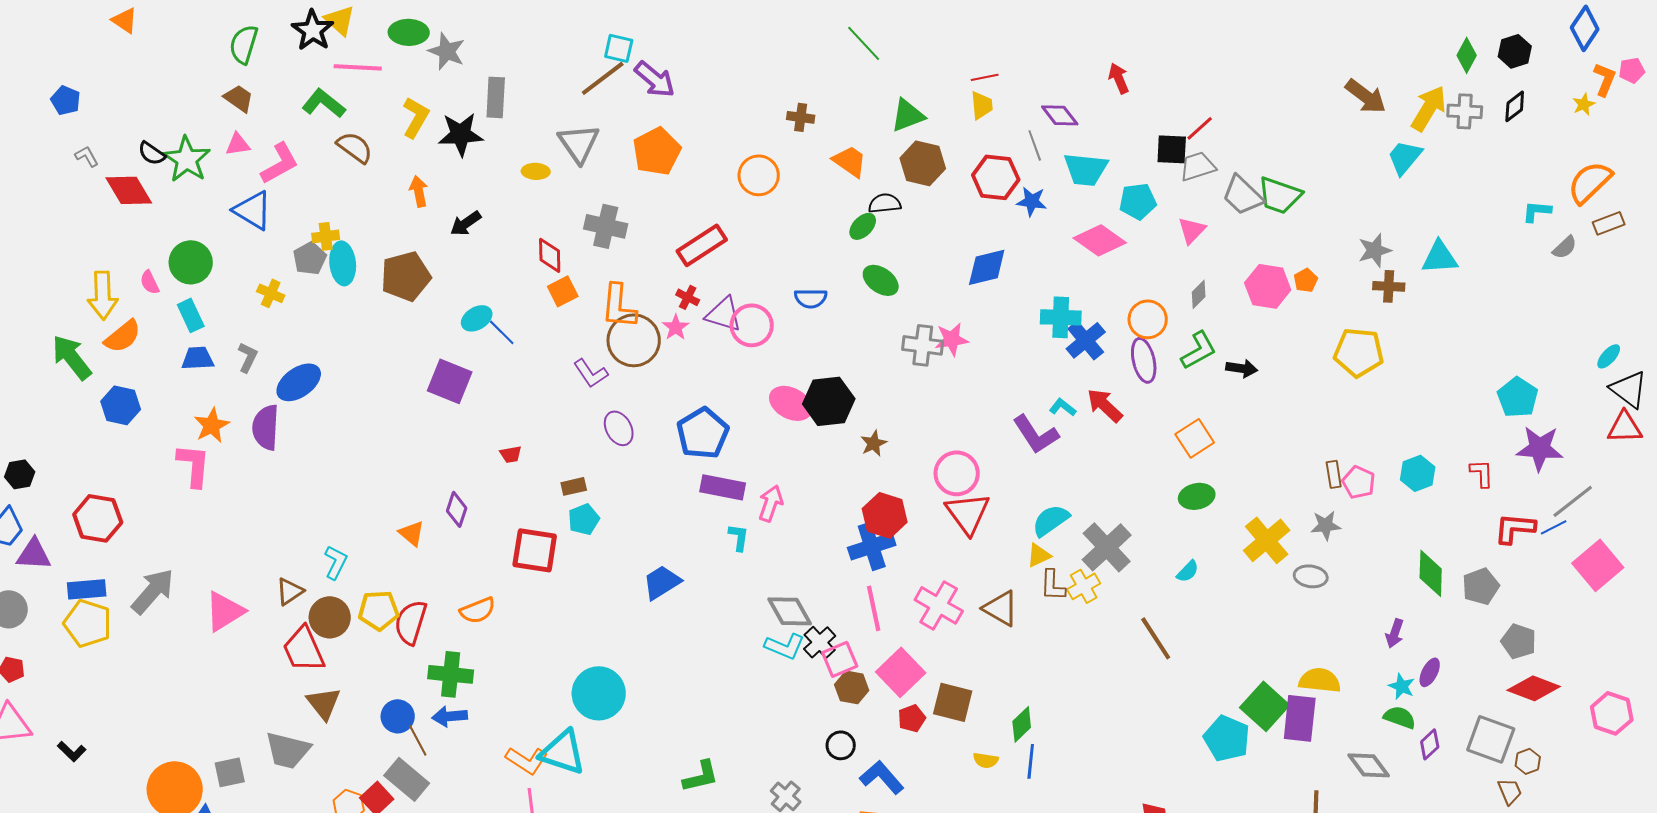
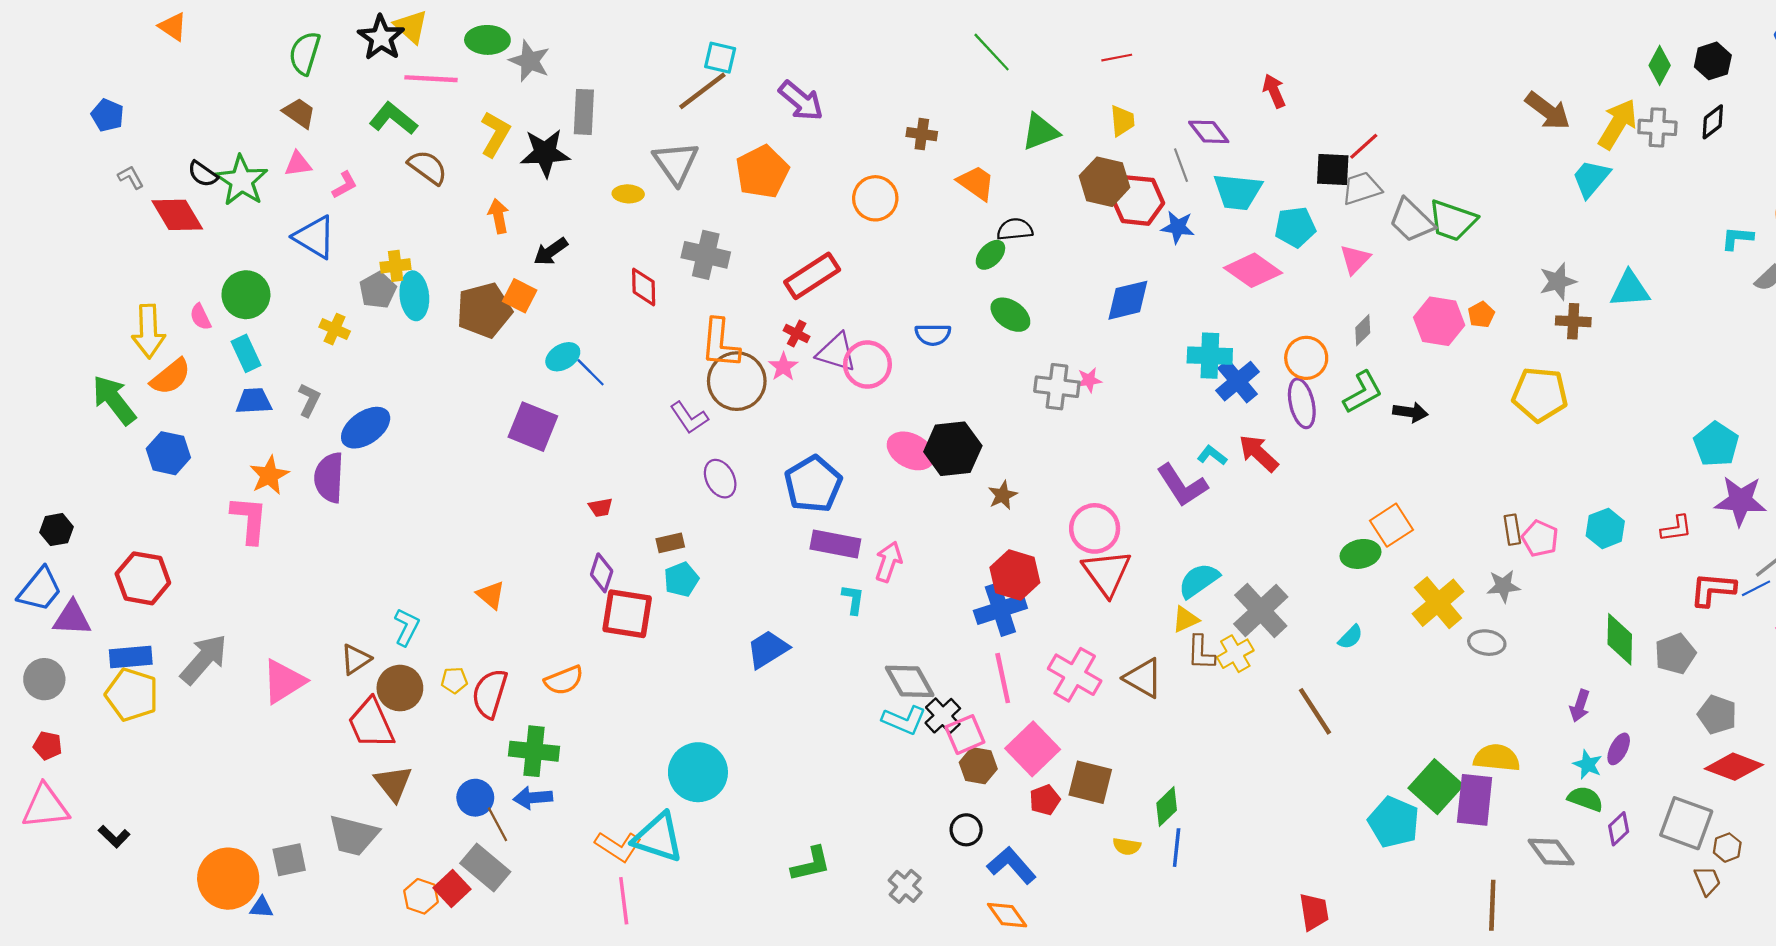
red line: (985, 77) -> (1117, 58), moved
purple arrow: (655, 79) -> (801, 101), moved
pink L-shape: (280, 163) -> (345, 185), size x0.6
brown hexagon: (923, 163) -> (1105, 182), moved
orange square: (563, 291) -> (520, 296), moved, turned -36
pink star: (952, 339) -> (1089, 380), size x0.7
orange square: (1195, 438) -> (1392, 525), moved
red L-shape: (1482, 473) -> (1676, 528), turned 84
purple diamond: (457, 509) -> (602, 573), moved
yellow pentagon: (379, 610) -> (454, 680), size x0.6

